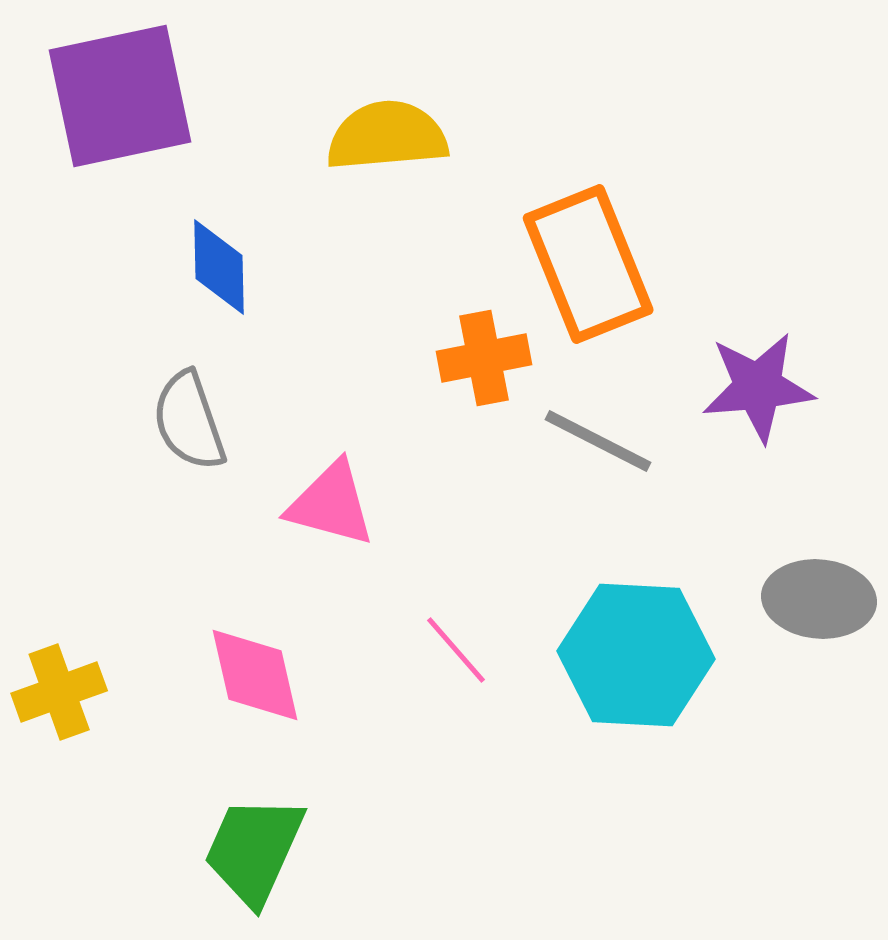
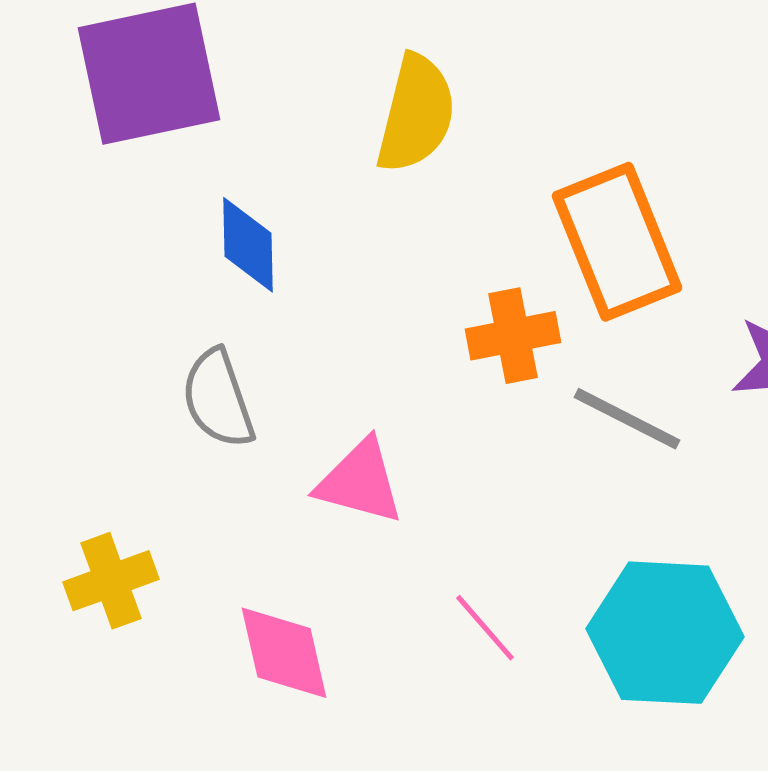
yellow semicircle: (387, 136) -> (416, 114), turned 109
yellow cross: (59, 692) -> (111, 581), moved

